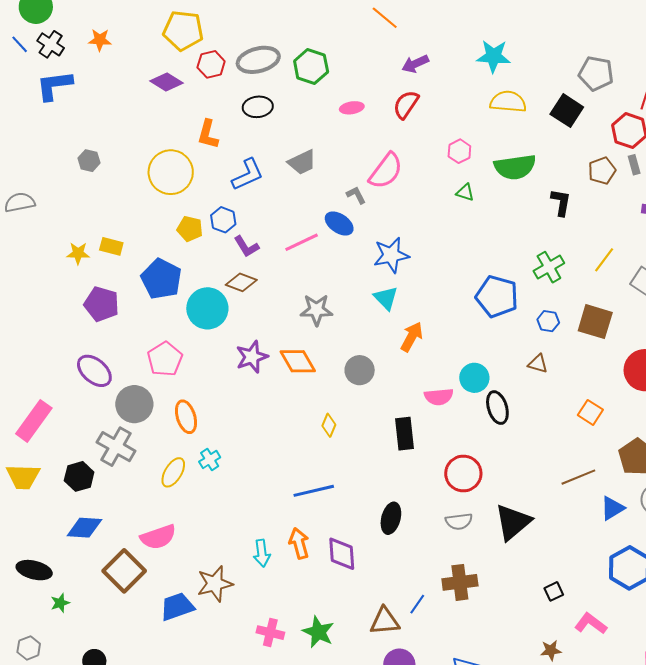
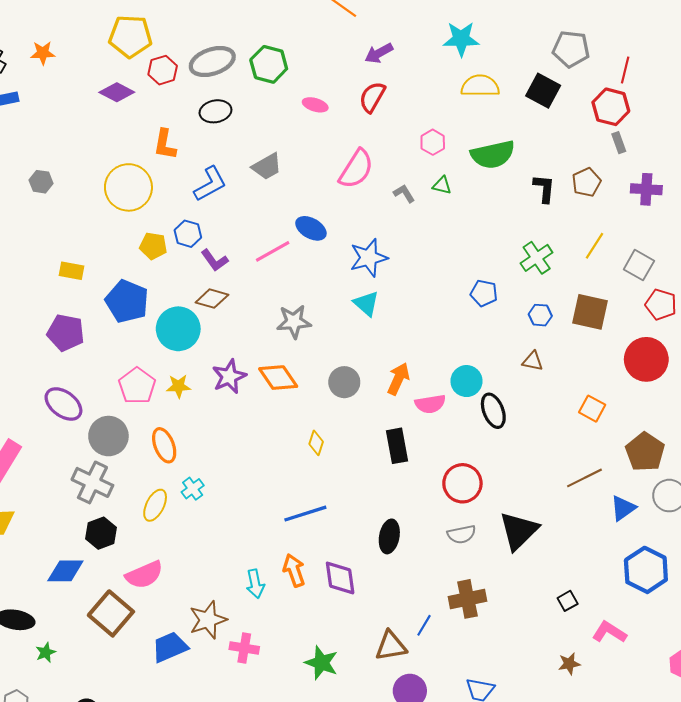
pink ellipse: (352, 108) -> (315, 105), turned 30
brown pentagon: (602, 171) -> (586, 182), moved
gray L-shape: (356, 195) -> (404, 193), moved
yellow star: (78, 253) -> (179, 386), moved
blue pentagon: (497, 296) -> (484, 293), size x0.6
orange arrow: (412, 337) -> (398, 379), moved
black hexagon: (79, 476) -> (101, 533), moved
pink cross: (270, 633) -> (244, 648), moved

